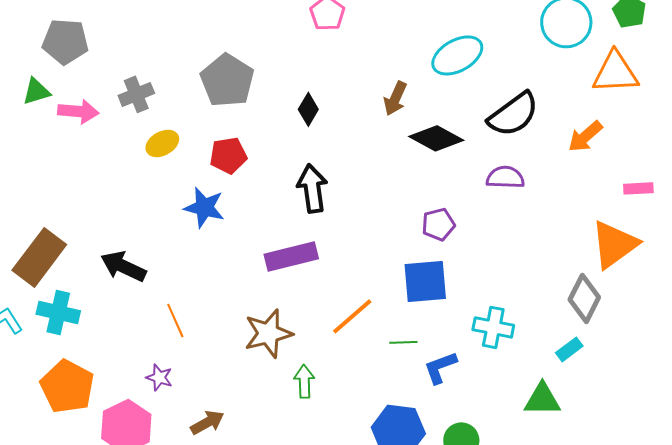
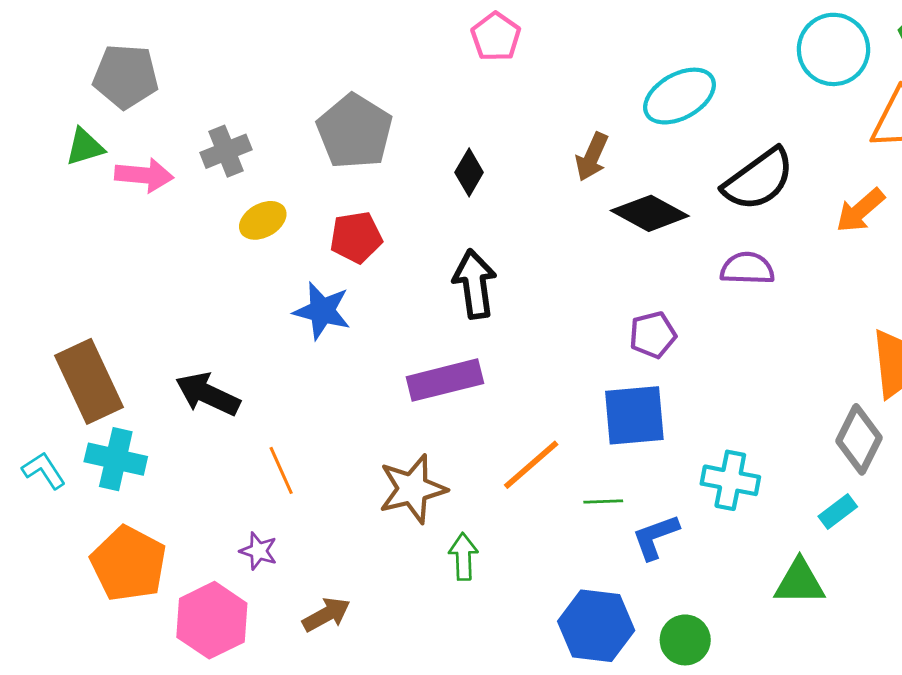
brown rectangle: (39, 257) -> (89, 381), turned -62

